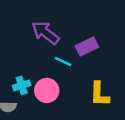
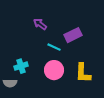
purple arrow: (45, 33) -> (40, 24), size x0.6
pink circle: (47, 90) -> (54, 70), moved

